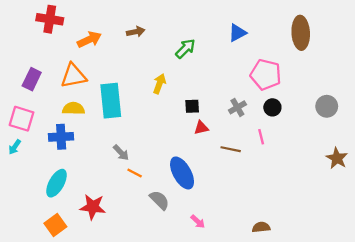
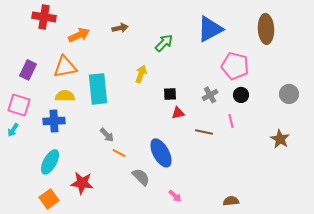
blue triangle: (237, 33) -> (210, 29), size x1.6
brown star: (337, 158) -> (280, 139), moved

